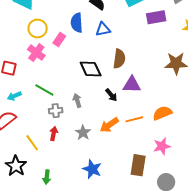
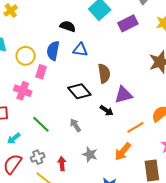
blue semicircle: (77, 23) -> (53, 51), turned 30
yellow circle: (38, 28) -> (26, 56), moved
blue triangle: (103, 29) -> (80, 50), turned 35
green line: (44, 90) -> (41, 124), turned 30
gray cross: (56, 111) -> (38, 157), moved
orange arrow: (109, 125) -> (123, 152), moved

